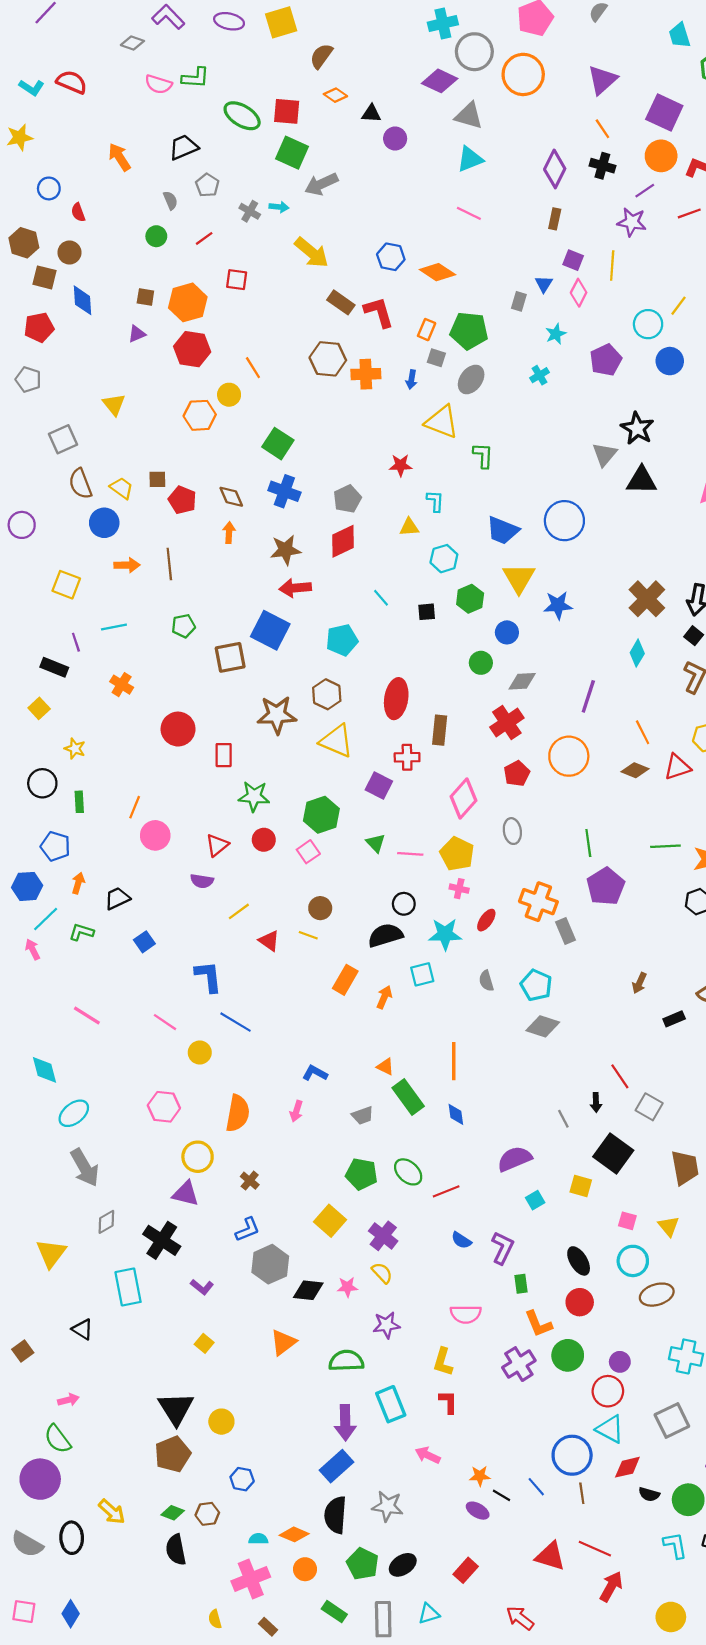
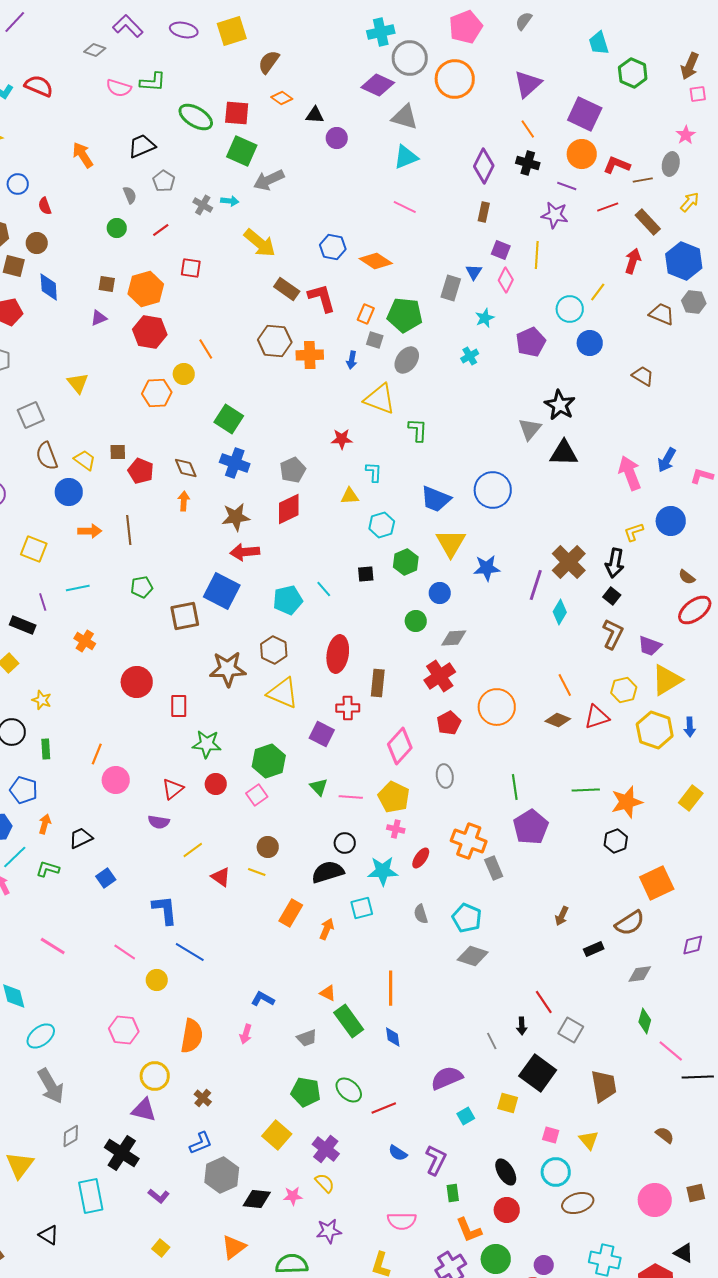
purple line: (645, 191) -> (567, 186), turned 54
gray rectangle: (519, 301) -> (451, 288), size x1.4
cyan line: (381, 598) -> (324, 589), moved
purple line: (588, 696) -> (536, 585), moved

